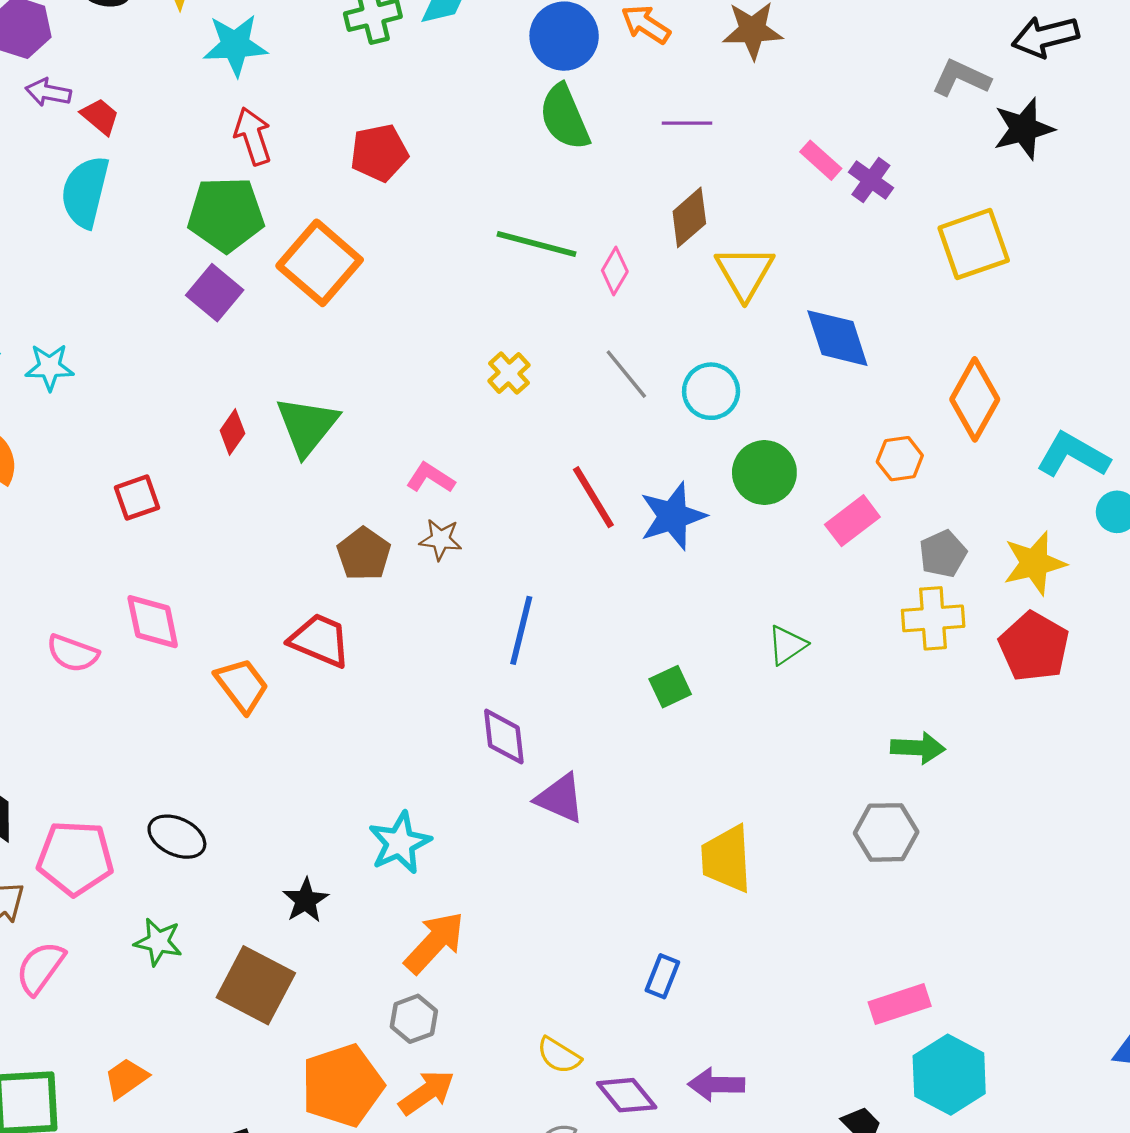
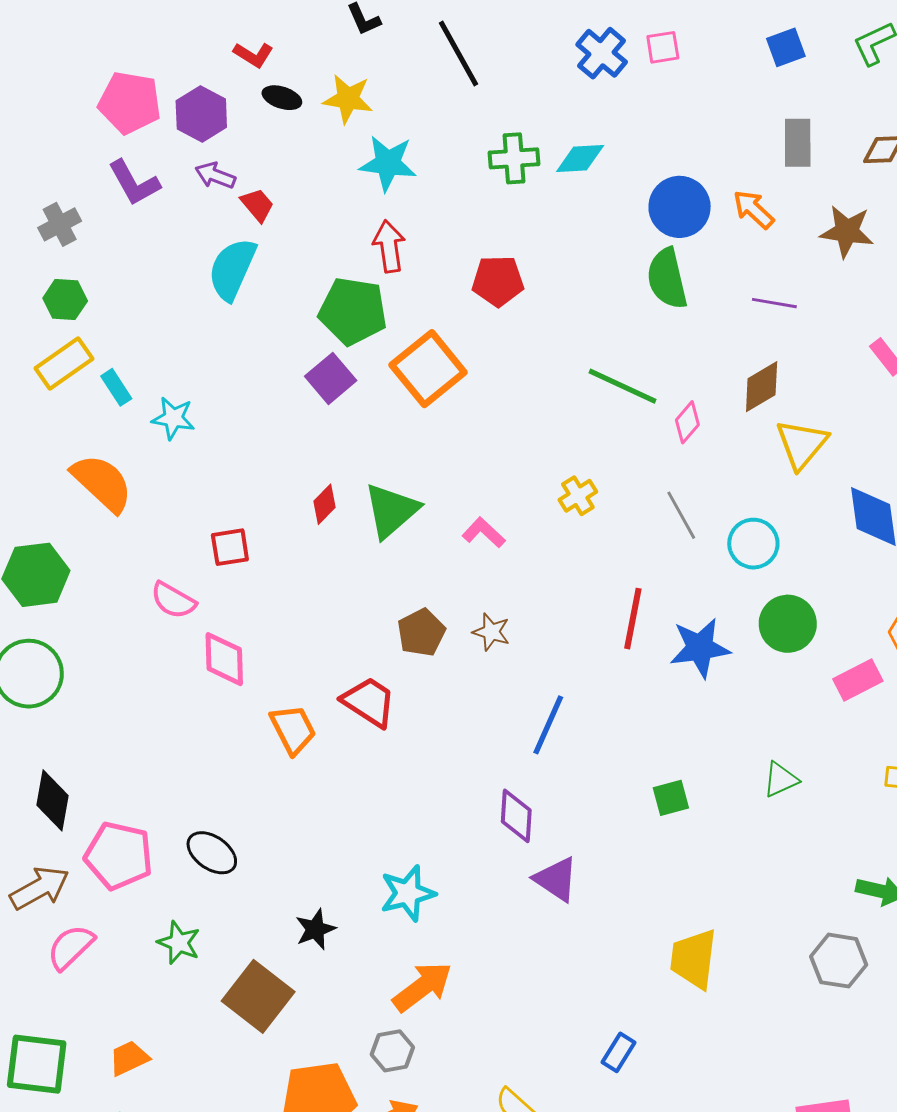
pink L-shape: (431, 478) -> (484, 533), moved
red line: (593, 497) -> (633, 619), turned 32
pink semicircle: (73, 653) -> (173, 600), moved

